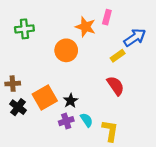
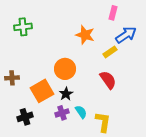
pink rectangle: (107, 17) -> (113, 13), moved
orange star: (85, 27) -> (85, 35), moved
orange circle: (66, 50) -> (65, 69), moved
black cross: (18, 107) -> (25, 117), moved, turned 35

